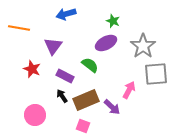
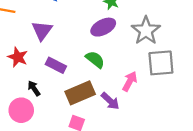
green semicircle: (90, 65) -> (95, 59), moved
black arrow: (62, 96) -> (34, 88), moved

